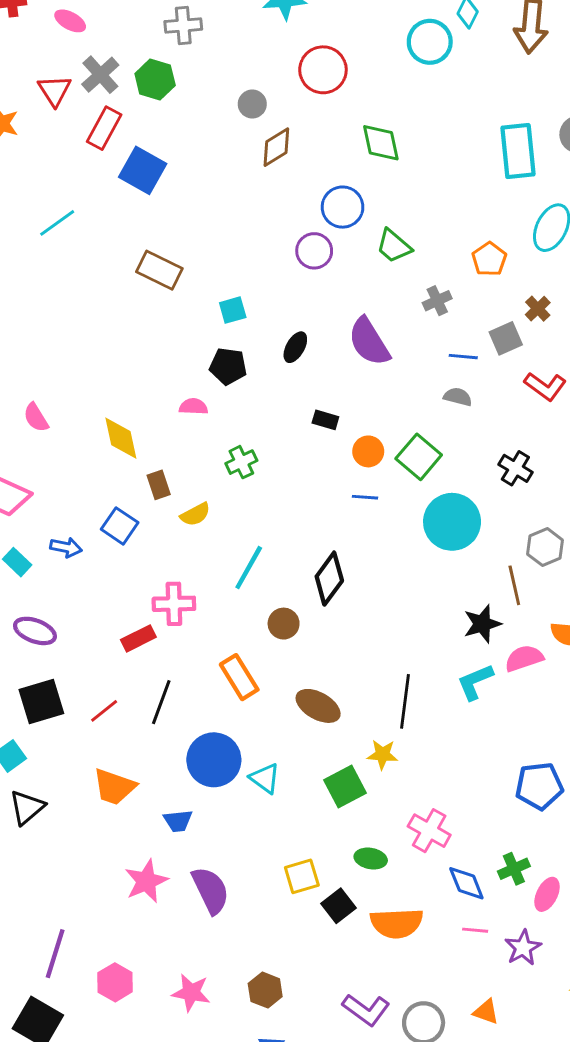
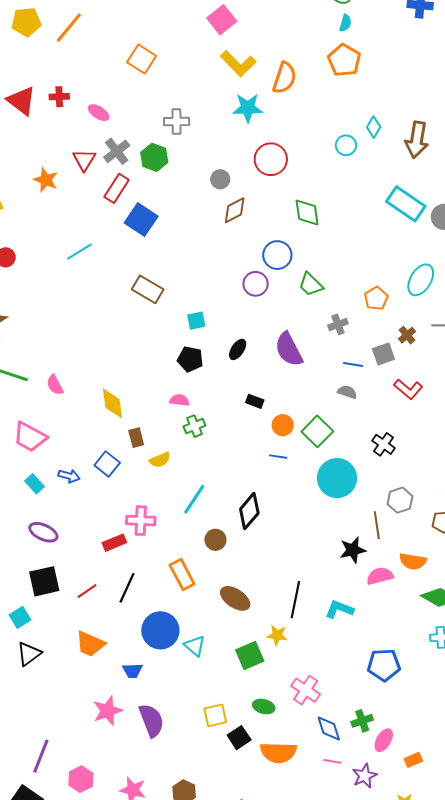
cyan circle: (430, 42) -> (346, 145), size x0.7
cyan rectangle: (518, 151) -> (406, 204), moved, turned -54
pink semicircle: (193, 407) -> (179, 400), moved
cyan L-shape: (475, 682) -> (339, 609), moved, turned 40

